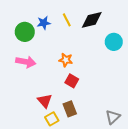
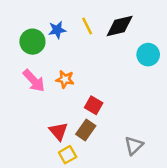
orange star: (66, 60) -> (65, 79), moved
pink arrow: (26, 62) -> (34, 81), turned 36
brown rectangle: (70, 109) -> (86, 130), moved, turned 56
gray triangle: (113, 117) -> (134, 146), moved

